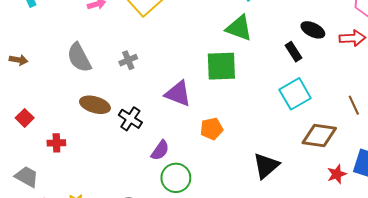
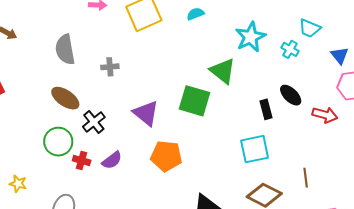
orange pentagon: (212, 129) -> (166, 156), size x1.4
red cross: (56, 143) -> (82, 161), moved
green circle: (176, 178) -> (58, 142), moved

